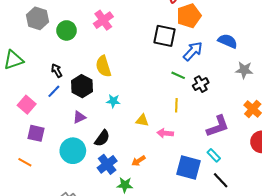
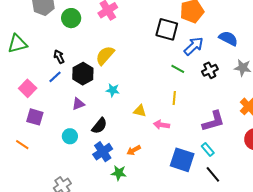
yellow semicircle: (103, 66) -> (105, 55), turned 55
black cross: (201, 84) -> (210, 70), moved
cyan circle: (73, 151) -> (70, 136), size x0.6

